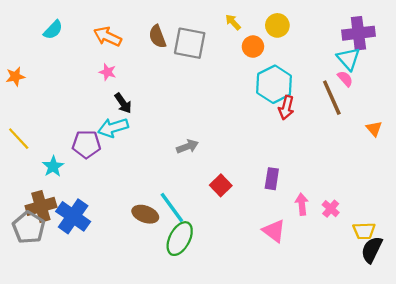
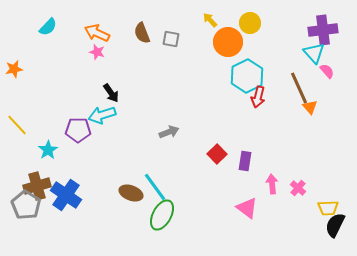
gray square: (190, 43) -> (171, 39), size x0.6
orange circle: (253, 47) -> (228, 42), size x1.5
pink star: (108, 72) -> (97, 52), moved
pink semicircle: (345, 79) -> (327, 71), moved
orange triangle: (374, 129) -> (310, 107), moved
red square: (221, 185) -> (217, 154), moved

